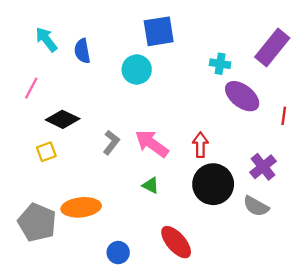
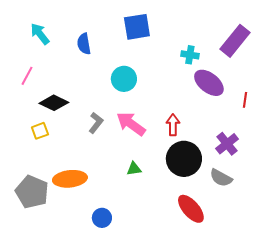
blue semicircle: (82, 51) -> (84, 44), moved
cyan circle: (137, 70) -> (124, 79), moved
green triangle: (151, 185) -> (134, 169), moved, turned -35
red ellipse: (176, 242) -> (191, 209), moved

